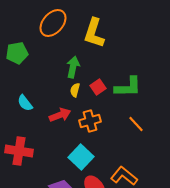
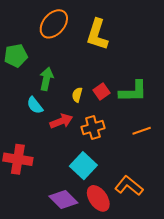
green arrow: (73, 67) -> (46, 79), moved
cyan semicircle: (25, 103) -> (35, 105), moved
orange line: (136, 124) -> (142, 131), turned -66

